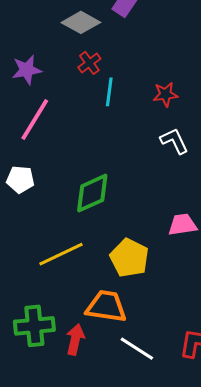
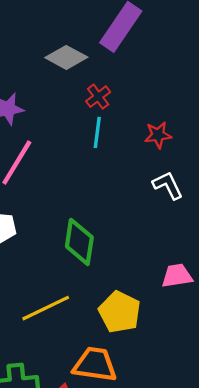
red cross: (89, 63) -> (98, 97), moved
green diamond: (92, 193) -> (79, 242), turned -57

